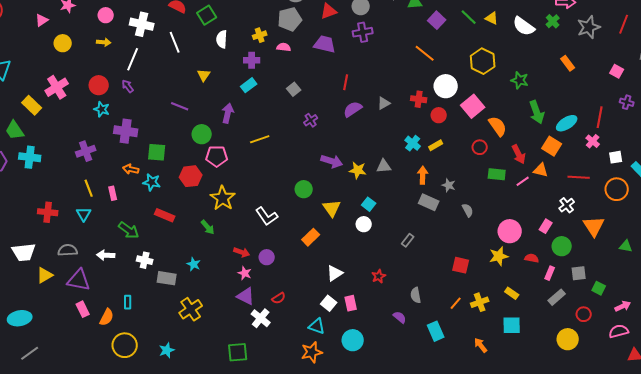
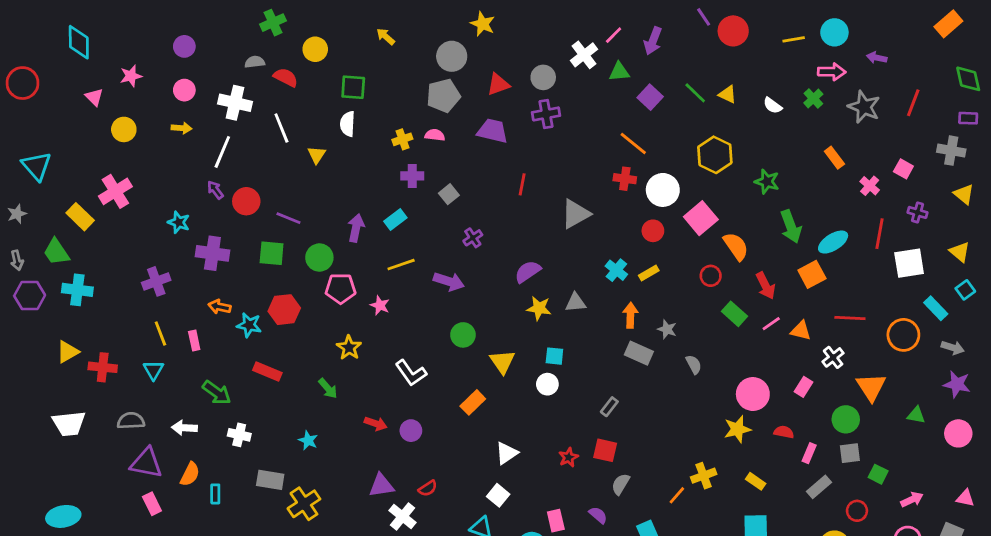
green square: (207, 15) -> (353, 87), moved, turned 36
pink triangle: (42, 20) -> (94, 97), turned -40
white semicircle: (524, 26) -> (773, 106), size x0.6
gray star: (589, 27) -> (864, 107), turned -30
yellow cross: (260, 35) -> (402, 139), moved
purple cross: (252, 60) -> (412, 176), moved
yellow triangle: (204, 75) -> (317, 155), moved
red circle: (99, 85) -> (246, 201), moved
cyan rectangle: (249, 85) -> (395, 220), moved
red cross: (419, 99) -> (625, 179), moved
gray triangle: (384, 103) -> (576, 214), size x1.6
purple semicircle: (353, 109) -> (528, 272), moved
pink cross: (593, 141) -> (870, 186), moved
orange square: (552, 146) -> (812, 274), turned 30
green square: (157, 152) -> (272, 253), moved
white square: (616, 157) -> (909, 263), moved, size x1.6
purple arrow: (332, 161) -> (449, 281), moved
orange triangle: (541, 170) -> (801, 331), moved
green rectangle: (497, 174) -> (735, 314), turned 36
red hexagon: (191, 176) -> (284, 310), moved
yellow star: (223, 198) -> (349, 348), size x0.7
cyan square: (369, 204) -> (554, 356), turned -32
green circle: (562, 246) -> (846, 419), moved
red square: (461, 265) -> (605, 450), moved
pink star: (245, 273) -> (380, 305), moved
yellow triangle: (45, 275) -> (68, 352), moved
gray rectangle: (167, 278) -> (270, 480), moved
gray semicircle: (416, 295) -> (621, 484), turned 42
purple triangle: (246, 296) -> (381, 485), turned -36
yellow cross: (480, 302) -> (704, 476), moved
pink rectangle: (351, 303) -> (556, 521), moved
orange semicircle: (107, 317) -> (190, 474), moved

